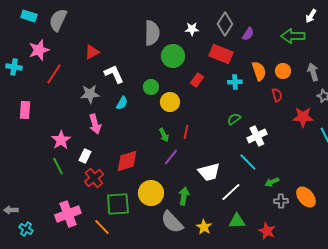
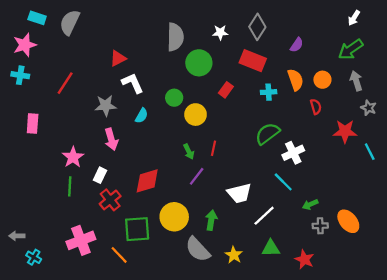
purple semicircle: (248, 34) -> (297, 45), moved
green arrow: (293, 36) -> (351, 49), moved, turned -35
pink star: (39, 50) -> (25, 45), moved
red triangle: (92, 52) -> (118, 58), moved
green semicircle: (234, 119) -> (267, 134), size x1.6
green line: (58, 166) -> (70, 186), turned 30

